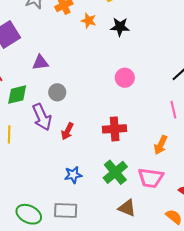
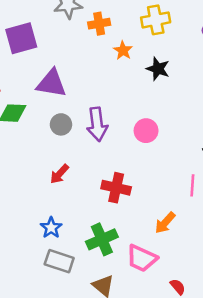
purple triangle: (40, 63) -> (51, 83), size x1.5
purple arrow: (42, 117) -> (97, 124), moved
blue star: (73, 175) -> (51, 228), turned 30
gray rectangle: (66, 210) -> (59, 261), moved

